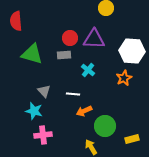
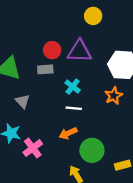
gray triangle: (44, 91) -> (22, 101), moved
white line: (73, 94) -> (74, 108), moved
pink cross: (43, 135) -> (33, 148), moved, turned -30

